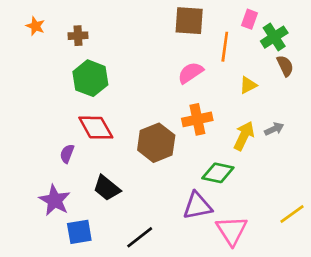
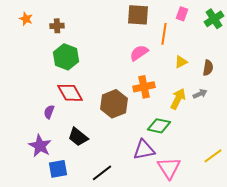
green cross: (274, 37) -> (214, 19), moved
brown semicircle: (285, 66) -> (208, 68), moved, turned 35

